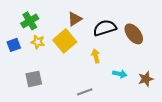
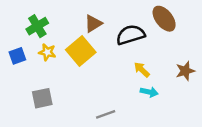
brown ellipse: (134, 34) -> (164, 19), moved
yellow arrow: (96, 56) -> (142, 70), moved, turned -32
brown star: (146, 79) -> (185, 71), moved

